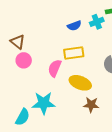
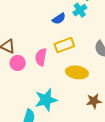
pink semicircle: (55, 68) -> (41, 57), moved
brown star: (91, 105) -> (94, 101), moved

